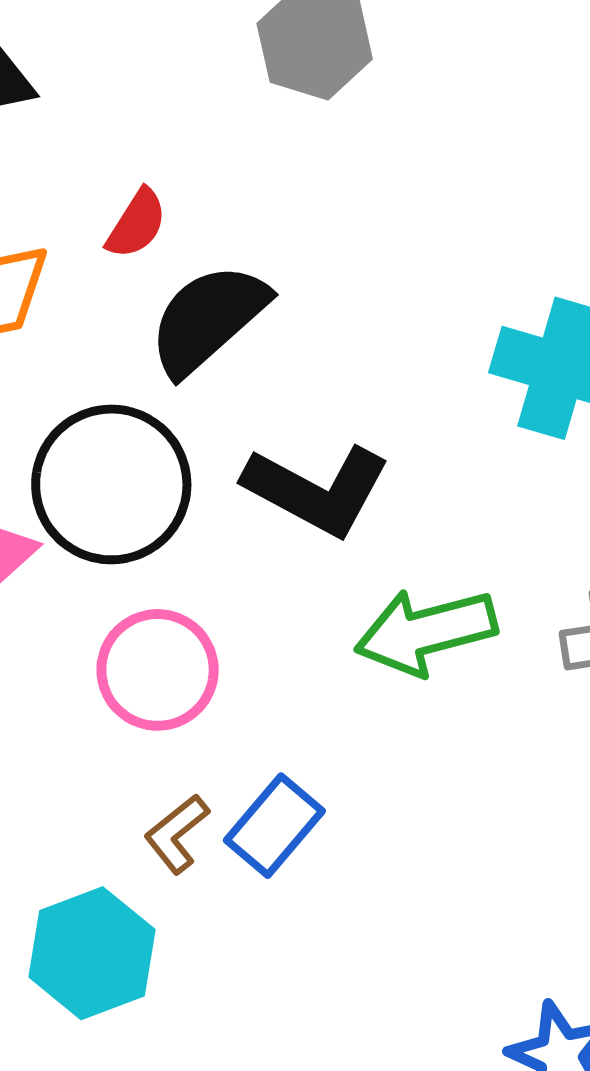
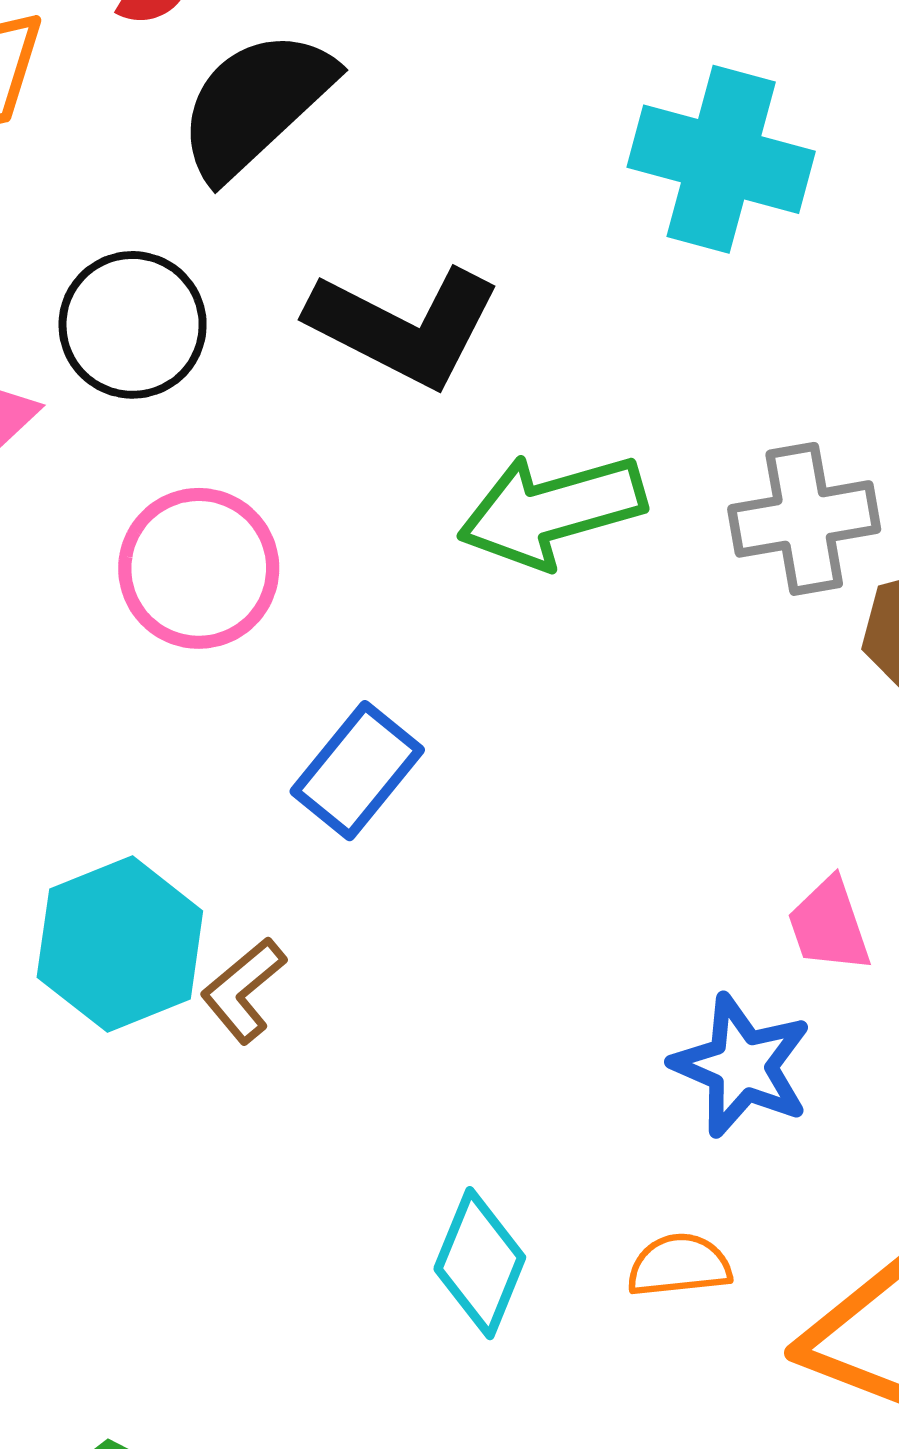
black circle: (111, 484) -> (133, 325), size x0.7
brown L-shape: (177, 834) -> (243, 990), moved

